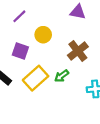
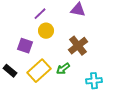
purple line: (19, 16) -> (40, 14), moved

